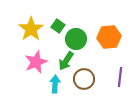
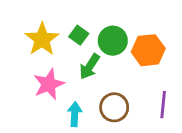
green circle: (76, 39) -> (113, 41), moved
green arrow: (66, 61) -> (90, 66), moved

